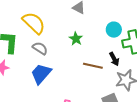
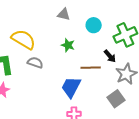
cyan circle: (114, 30) -> (94, 25), moved
blue trapezoid: (41, 74) -> (71, 87), moved

